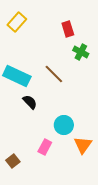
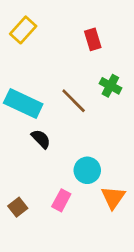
green cross: (81, 52) -> (110, 86), moved
brown square: (13, 161) -> (18, 207), moved

